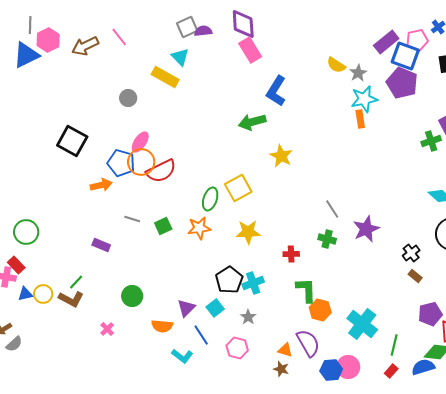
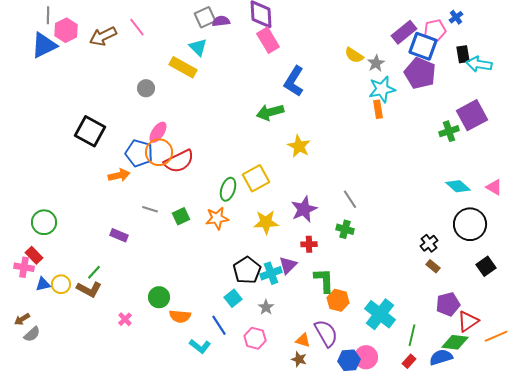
purple star: (366, 229) -> (304, 209), moved
green circle: (132, 296) -> (159, 297), moved
purple triangle: (186, 308) -> (288, 265), moved

